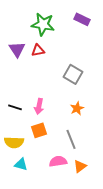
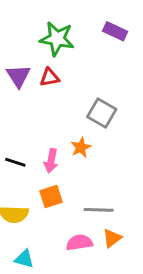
orange star: (77, 108) -> (81, 147), moved
gray line: (71, 139) -> (99, 210), turned -66
cyan triangle: (21, 164) -> (24, 259), moved
orange triangle: (80, 166) -> (112, 238), moved

